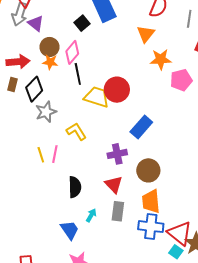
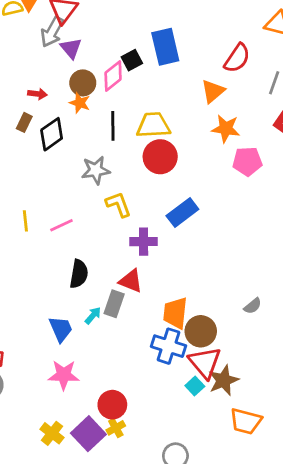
pink diamond: (72, 52) -> (113, 76), moved
red arrow: (18, 62) -> (37, 94), size x0.6
yellow trapezoid: (97, 97) -> (153, 125), moved, turned -32
gray star: (46, 112) -> (96, 170), moved
yellow L-shape: (76, 131) -> (118, 204), moved
pink line: (55, 154) -> (61, 225), turned 42
yellow line: (41, 155) -> (25, 221), moved
brown circle: (148, 170) -> (201, 331), moved
red triangle: (114, 185) -> (131, 281), turned -36
gray rectangle: (118, 211) -> (114, 304), moved

